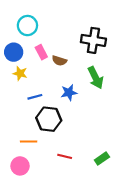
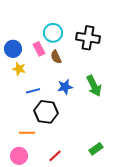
cyan circle: (27, 26) -> (53, 33), moved
brown semicircle: (59, 61) -> (56, 57), turned 48
green arrow: (96, 78) -> (94, 86), moved
red line: (65, 156) -> (55, 156), moved, turned -56

